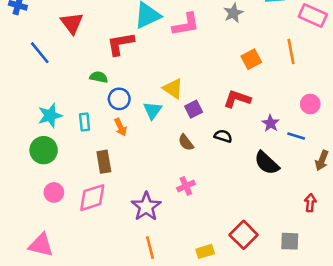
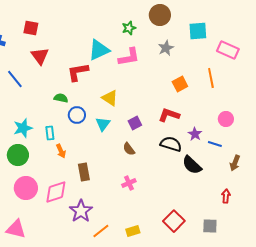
yellow triangle: (173, 89) -> (110, 98), moved
orange arrow: (121, 127) -> (61, 151), moved
black semicircle: (223, 136) -> (171, 144), moved, size x1.5
brown rectangle: (104, 162) -> (84, 172), moved
pink circle: (54, 192) -> (26, 188), size x1.5
purple star: (146, 207) -> (81, 211), moved
orange line: (150, 248) -> (101, 231), turned 66
yellow rectangle: (205, 251) -> (133, 231), moved

